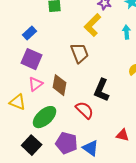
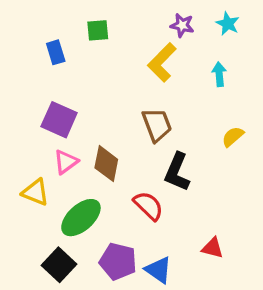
blue rectangle: (30, 33) -> (56, 52), moved, turned -64
brown trapezoid: (80, 53) -> (157, 125), moved

